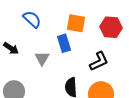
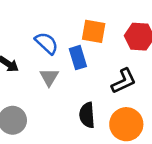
blue semicircle: (32, 19) -> (47, 43), moved

